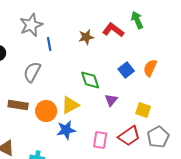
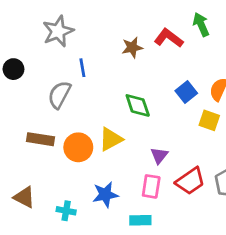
blue line: (49, 44) -> (82, 68), moved
purple triangle: (111, 100) -> (159, 155), moved
yellow square: (143, 110) -> (209, 120), moved
blue star: (66, 130) -> (105, 195), moved

